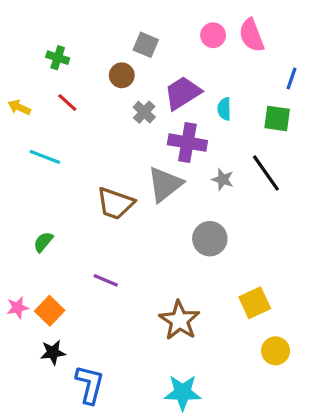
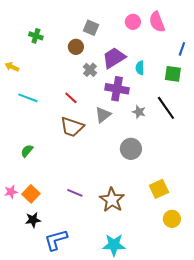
red line: (67, 103) -> (71, 98), moved
gray triangle: (165, 184) -> (103, 115), size x0.7
purple line: (106, 280) -> (75, 193), moved
blue L-shape: (90, 384) -> (56, 240), turned -120

